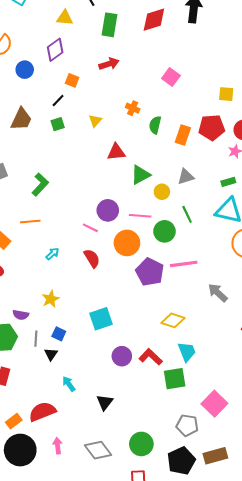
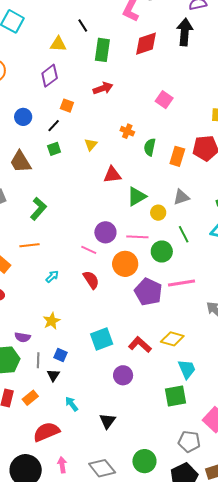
blue circle: (25, 70) -> (23, 117), moved
brown trapezoid: (21, 119) -> (21, 162), moved, turned 125
red L-shape: (151, 357) -> (140, 345), moved
orange rectangle: (14, 421) -> (30, 398), moved

